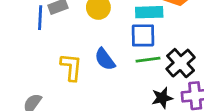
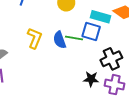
green line: (148, 60) -> (74, 38), moved

